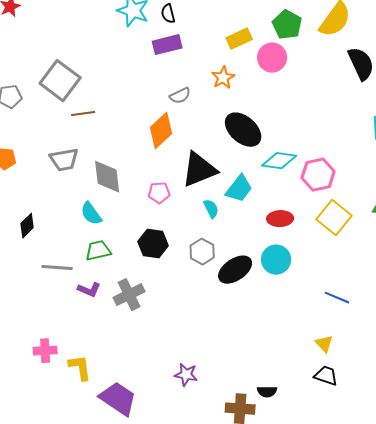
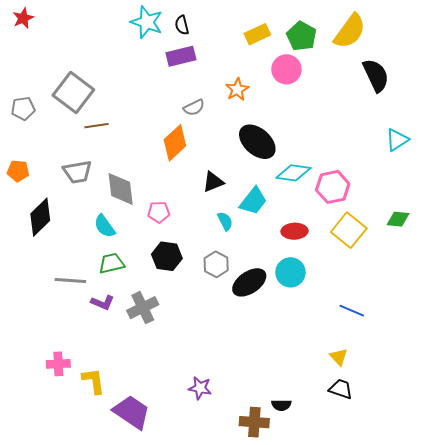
yellow rectangle: (239, 39) -> (257, 34), moved
black triangle: (199, 170) -> (213, 182), size x0.6
pink pentagon: (159, 193) -> (159, 212), moved
black diamond: (27, 226) -> (40, 217), moved, size x1.5

